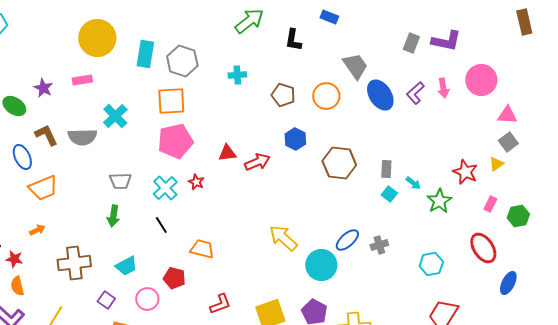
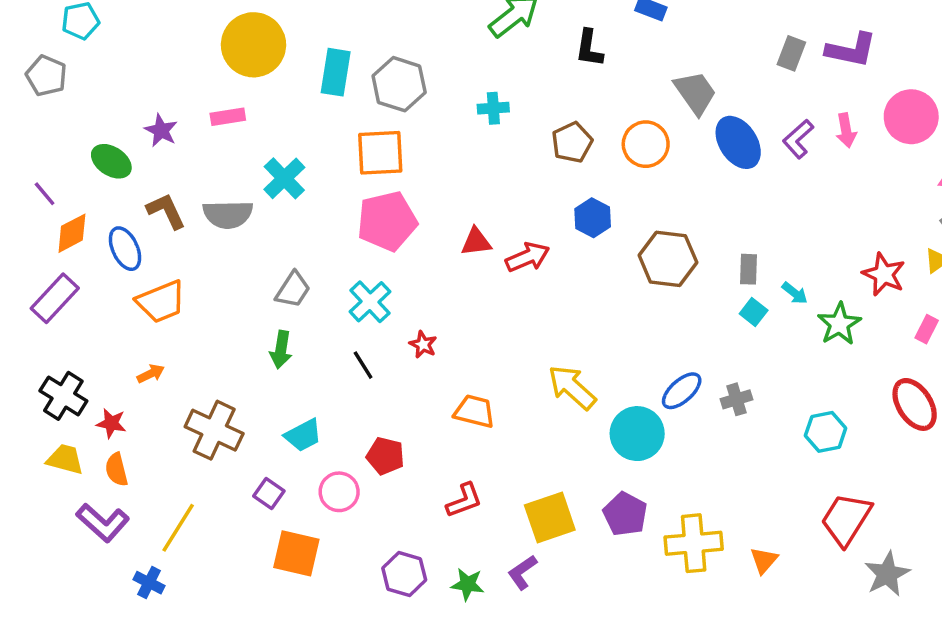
brown pentagon: (283, 95) -> (572, 142), turned 30
gray trapezoid: (120, 181) -> (293, 290), turned -55
red star: (196, 182) -> (423, 345), moved
orange trapezoid: (202, 249) -> (474, 411), moved
brown cross: (74, 263) -> (214, 430), turned 32

